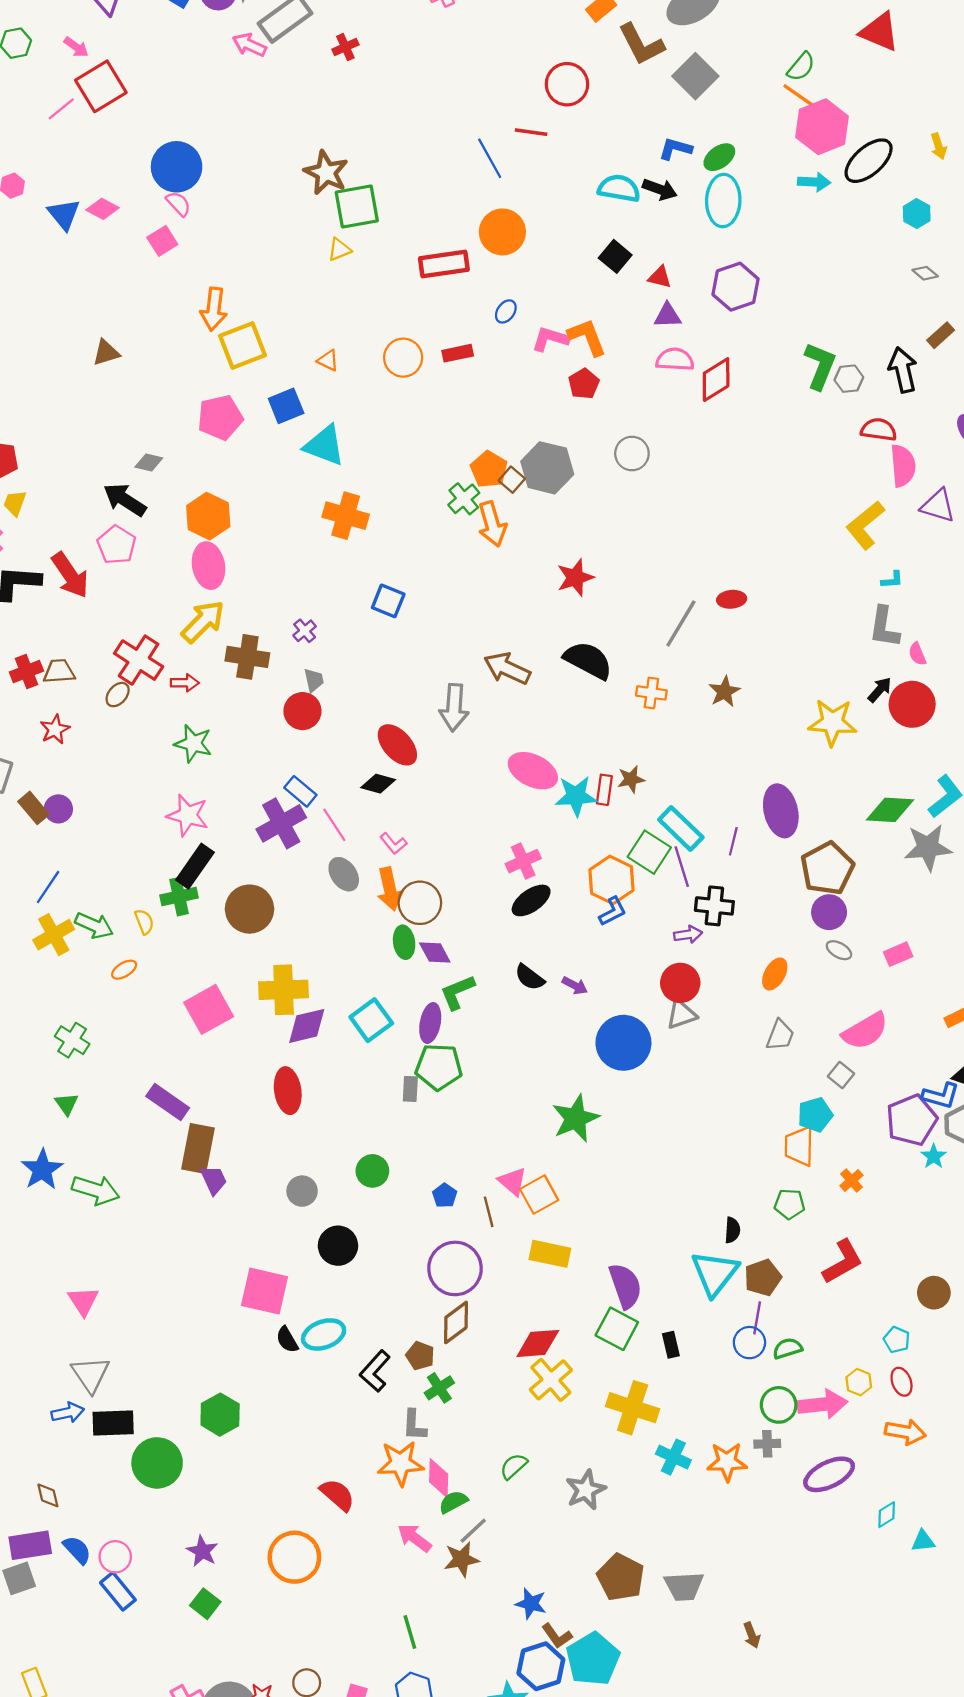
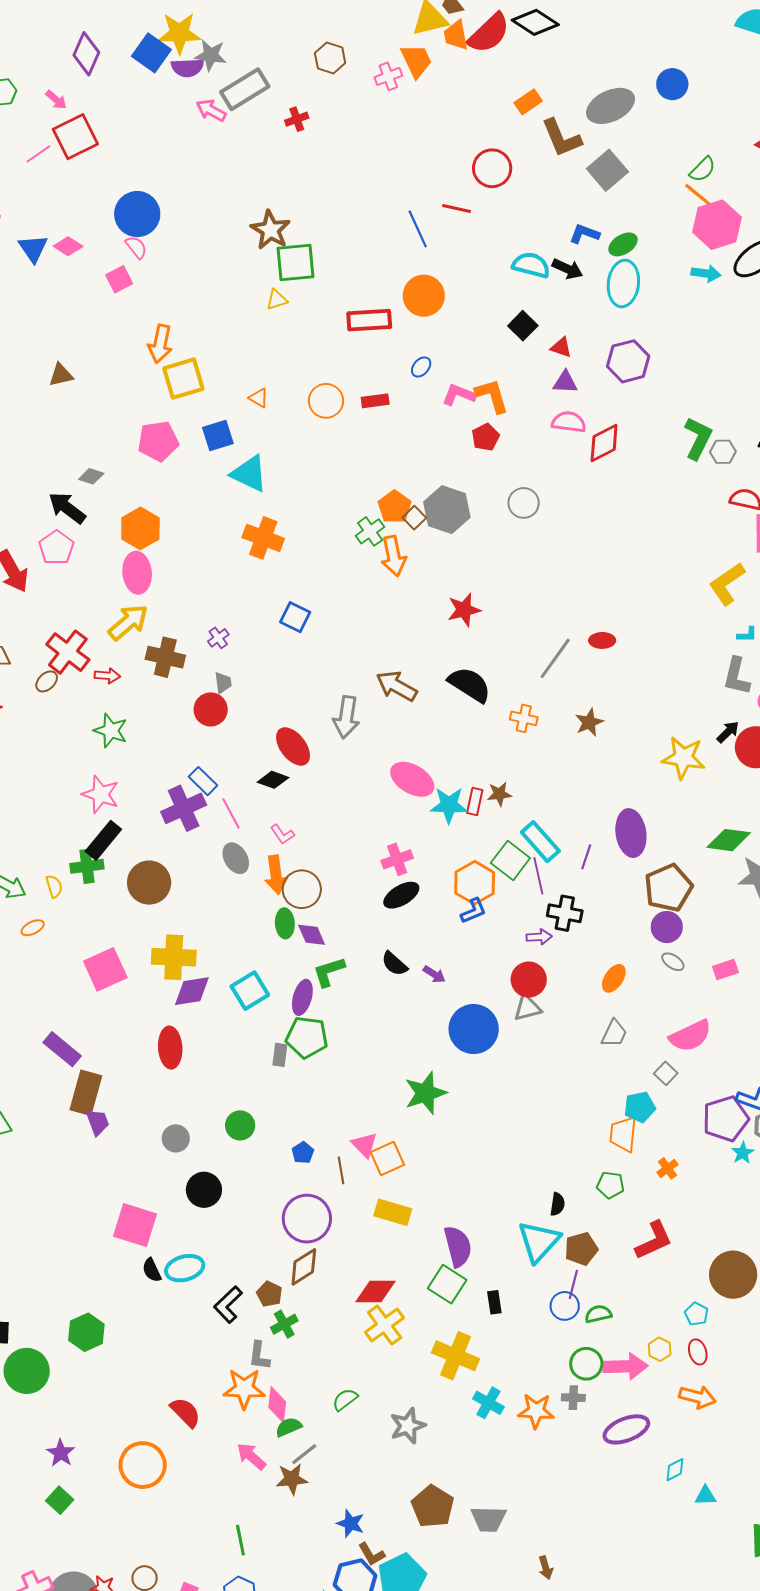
brown circle: (934, 1293) -> (733, 1275), size x1.6

